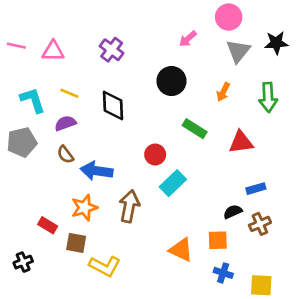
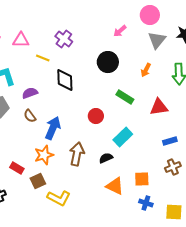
yellow line: (69, 93) -> (43, 58), moved
blue arrow: (97, 171) -> (53, 128), turned 105
cyan rectangle: (173, 183) -> (123, 137), moved
black semicircle: (233, 212) -> (106, 158), moved
brown square: (76, 243) -> (38, 181), turned -35

